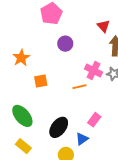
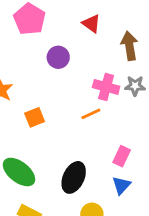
red triangle: (103, 26) -> (91, 23), moved
blue triangle: (82, 139) -> (121, 185), moved

